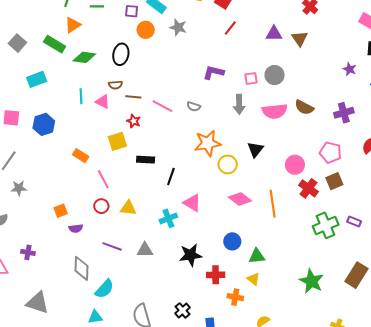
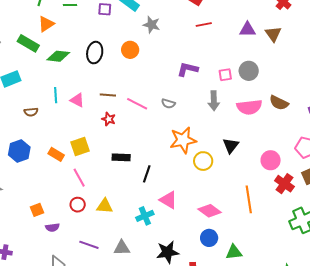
red line: (230, 28) -> (204, 25), turned 42
orange circle: (146, 30) -> (130, 50), moved
brown semicircle: (116, 85) -> (31, 112), moved
blue hexagon: (44, 124) -> (19, 151), moved
yellow square: (117, 141) -> (80, 147), moved
pink diamond: (240, 199) -> (210, 211), moved

